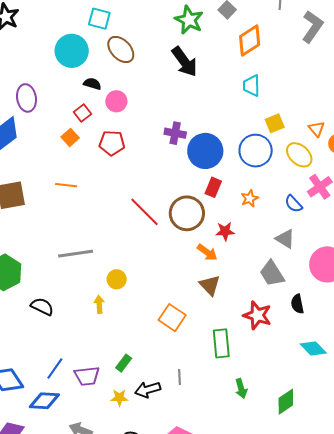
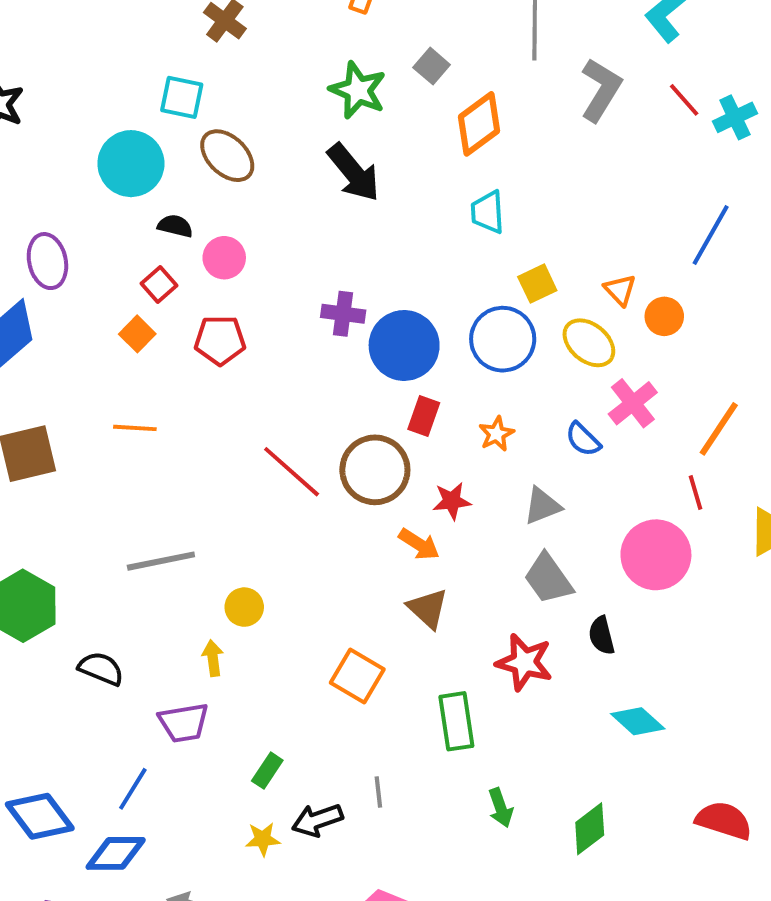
gray triangle: (285, 239) -> (542, 506), moved, turned -50
purple trapezoid: (87, 376) -> (184, 723), moved

